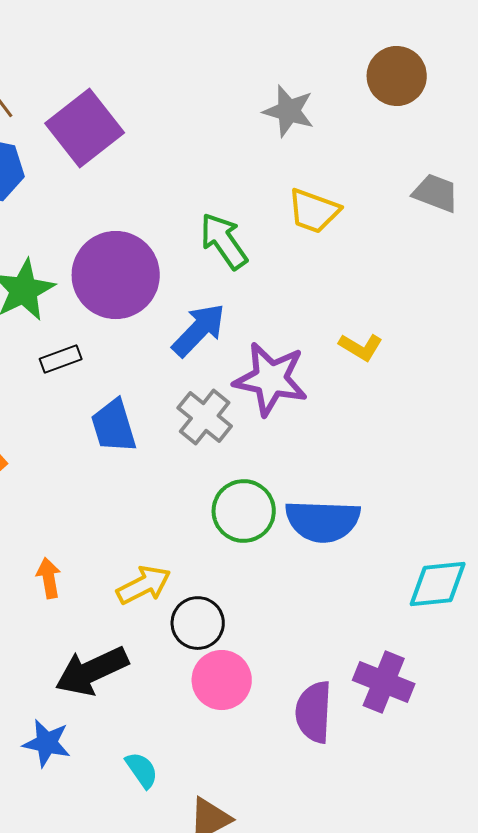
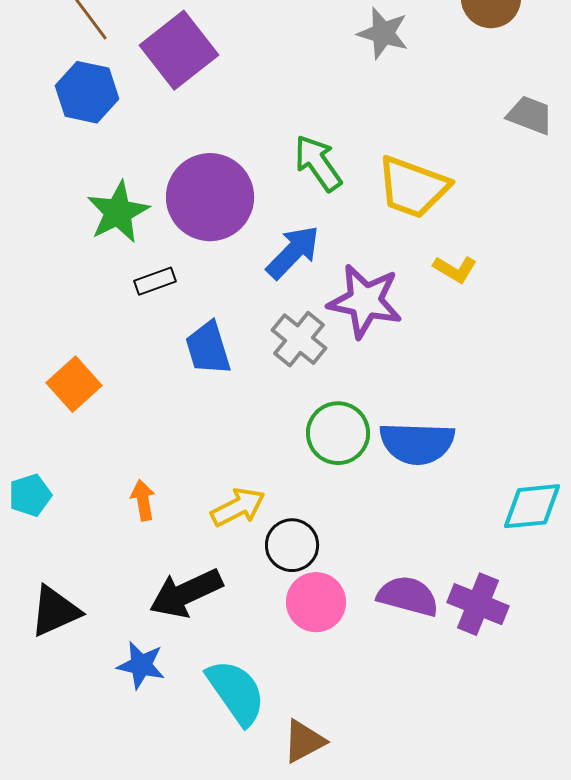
yellow trapezoid: (314, 211) -> (413, 187), moved, size x1.4
purple semicircle: (314, 712) -> (408, 596), moved, turned 102
cyan semicircle: (142, 770) -> (236, 692), size x1.8

